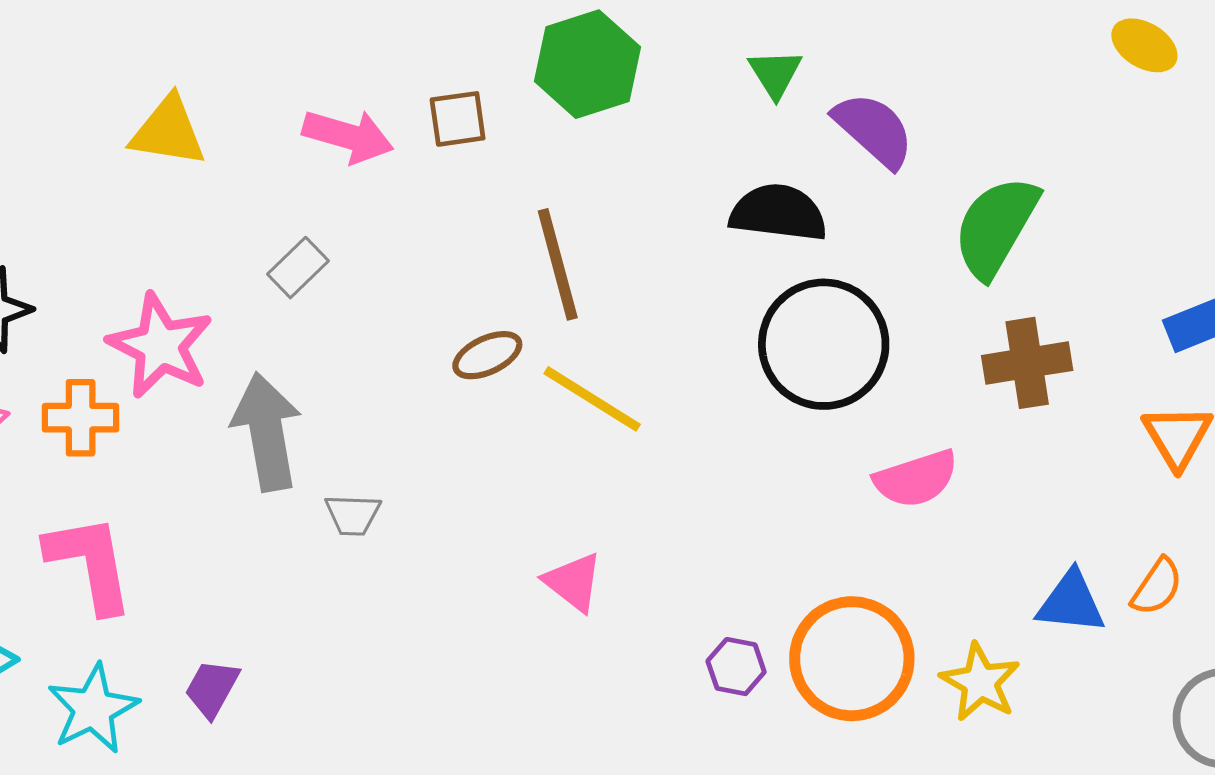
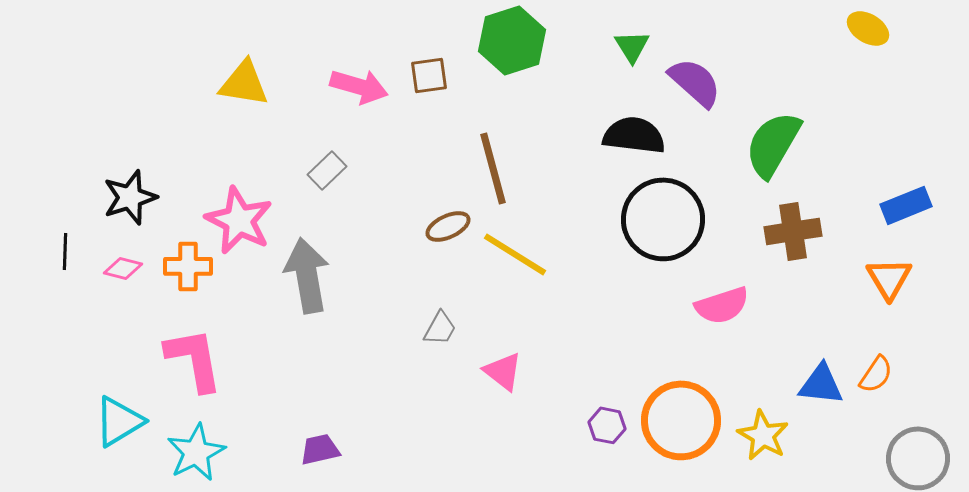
gray trapezoid: (353, 515) -> (440, 328), moved, turned -63
purple trapezoid: (212, 688) -> (320, 449), moved, turned 48

